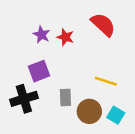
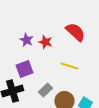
yellow line: (106, 81) -> (69, 66), moved
gray rectangle: (65, 98) -> (45, 90), turned 48

